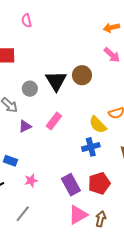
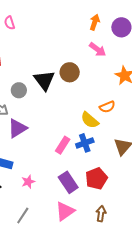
orange arrow: (111, 28) -> (95, 22), turned 126
pink rectangle: (54, 121) -> (63, 145), moved
purple triangle: (25, 126) -> (17, 128), size x1.5
pink triangle: (78, 215) -> (65, 211), moved

